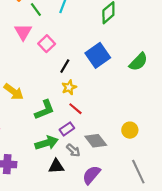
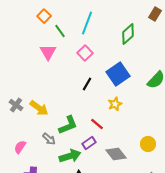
pink square: (47, 44) -> (85, 53), moved
yellow star: (69, 87) -> (115, 104), moved
gray arrow: (73, 150) -> (49, 139), moved

